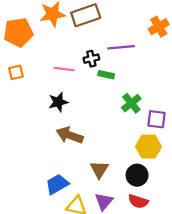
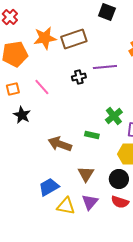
pink line: (64, 69) -> (42, 87), moved, turned 42
green rectangle: (106, 75) -> (92, 135), moved
black star: (58, 102) -> (22, 115), moved, turned -30

